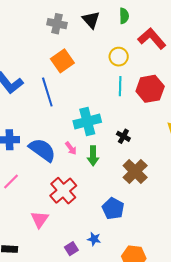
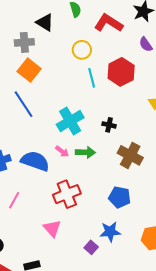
gray cross: (57, 24) -> (24, 42), moved
green arrow: (93, 156) -> (85, 152), turned -72
red cross: (63, 191) -> (67, 194), turned 36
blue star: (94, 239) -> (110, 232), size x1.5

